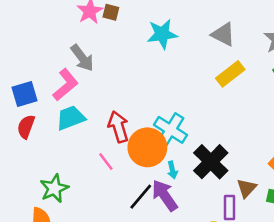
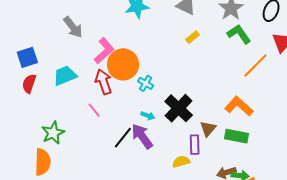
yellow rectangle: (230, 74) -> (193, 37), size x0.6
pink L-shape: (66, 85) -> (104, 51), moved
cyan cross: (171, 130) -> (146, 83), size x0.6
orange circle: (147, 147) -> (123, 64), moved
cyan arrow: (172, 170) -> (148, 116), turned -56

